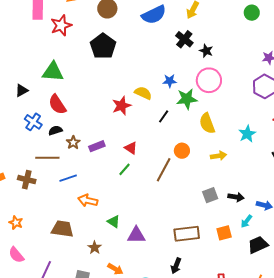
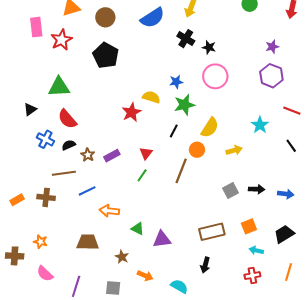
green star: (187, 99) -> (184, 105), moved
black line: (164, 116) -> (174, 131), moved
yellow semicircle: (207, 123) -> (210, 128), moved, turned -120
red triangle: (131, 148) -> (146, 153), turned 40
cyan arrow: (246, 221) -> (256, 250), moved, turned 72

